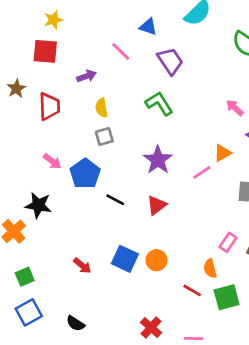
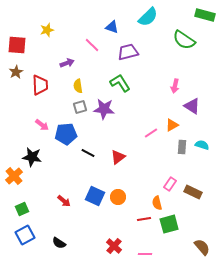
yellow star: (53, 20) -> (47, 30), moved
red square: (45, 51) -> (17, 45), moved
purple trapezoid: (170, 61) -> (128, 52), turned -70
pink arrow: (235, 108) -> (175, 86), turned -120
orange triangle: (222, 153) -> (172, 125), moved
purple star: (158, 160) -> (104, 109), moved, turned -30
blue pentagon: (85, 174) -> (66, 134), turned 30
red line: (192, 290) -> (144, 219), turned -40

